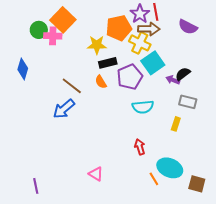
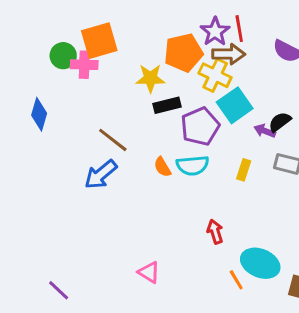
orange square: (63, 20) -> (99, 41), turned 30
orange semicircle: (101, 82) -> (162, 167), moved
cyan semicircle: (143, 107) -> (193, 165), moved
yellow rectangle: (176, 124) -> (244, 170), moved
purple line: (36, 186) -> (59, 290), turned -35

